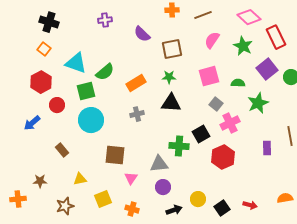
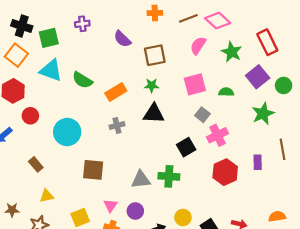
pink diamond: (249, 17) -> (218, 21), moved
orange square: (44, 49) -> (16, 55), size x1.5
green semicircle: (105, 72) -> (82, 80), turned 72
green square: (86, 91) -> (49, 38), moved
green star: (258, 103) -> (263, 114), moved
green cross: (179, 146) -> (169, 176), moved
red hexagon: (223, 157) -> (225, 172), moved
pink triangle: (131, 178) -> (110, 206), moved
yellow triangle: (80, 179) -> (47, 196), moved
brown star: (40, 181) -> (12, 210), moved
purple circle: (163, 187) -> (135, 211), moved

